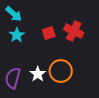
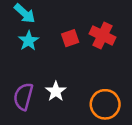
orange circle: (61, 71) -> (105, 104), moved

